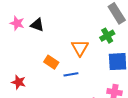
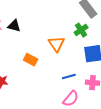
blue line: (71, 74) -> (69, 77), moved

